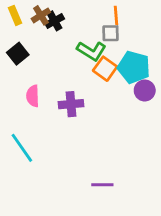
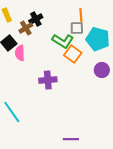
brown cross: (41, 15) -> (26, 28), moved
cyan pentagon: (134, 67) -> (98, 39), moved
pink semicircle: (33, 96) -> (20, 53), moved

